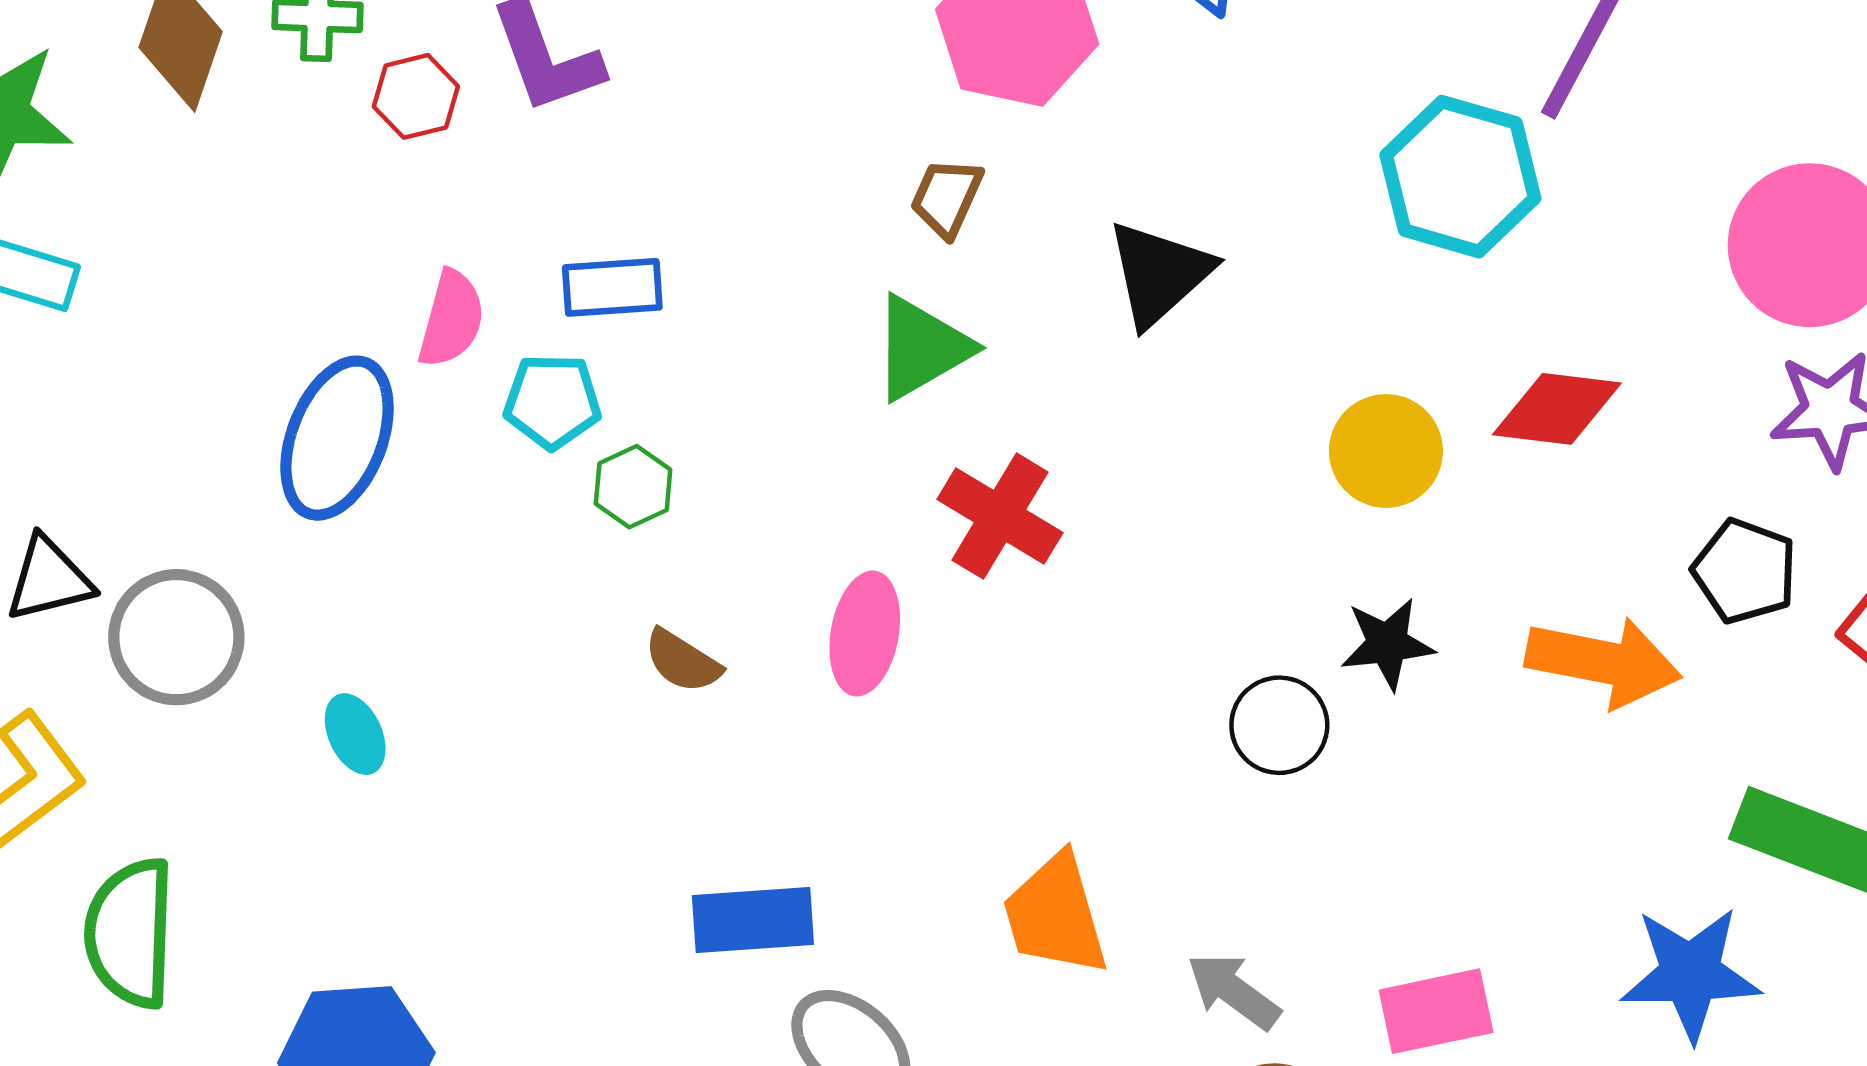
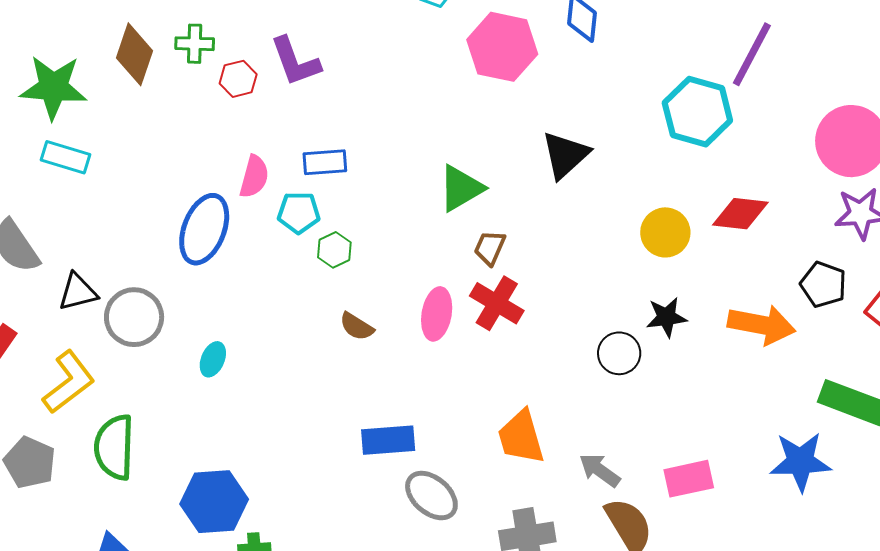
brown trapezoid: (947, 197) -> (490, 248), moved
red cross: (1000, 516) -> (497, 303), moved
cyan ellipse: (355, 734) -> (213, 359), turned 48

